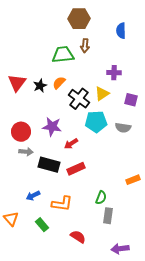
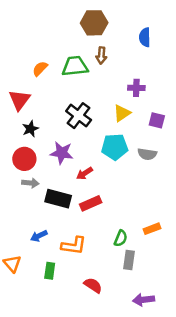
orange semicircle: (59, 83) -> (40, 69), moved
black star: (40, 86) -> (30, 129), moved
black cross: (79, 99) -> (79, 116), moved
orange rectangle: (133, 180) -> (152, 229), moved
green rectangle: (42, 225) -> (50, 271), turned 48

